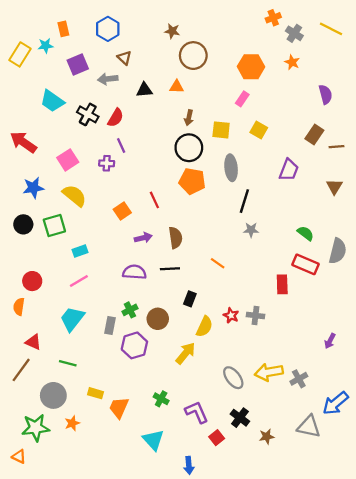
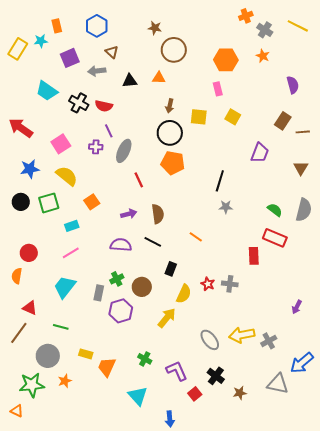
pink rectangle: (242, 99) -> (218, 89), turned -48
red semicircle: (116, 118) -> (104, 106), turned 72
gray ellipse: (231, 168) -> (124, 151), moved, turned 30
orange square: (122, 211) -> (92, 202), moved
gray semicircle: (338, 251) -> (304, 210), moved
black line: (170, 269) -> (153, 242), turned 30

